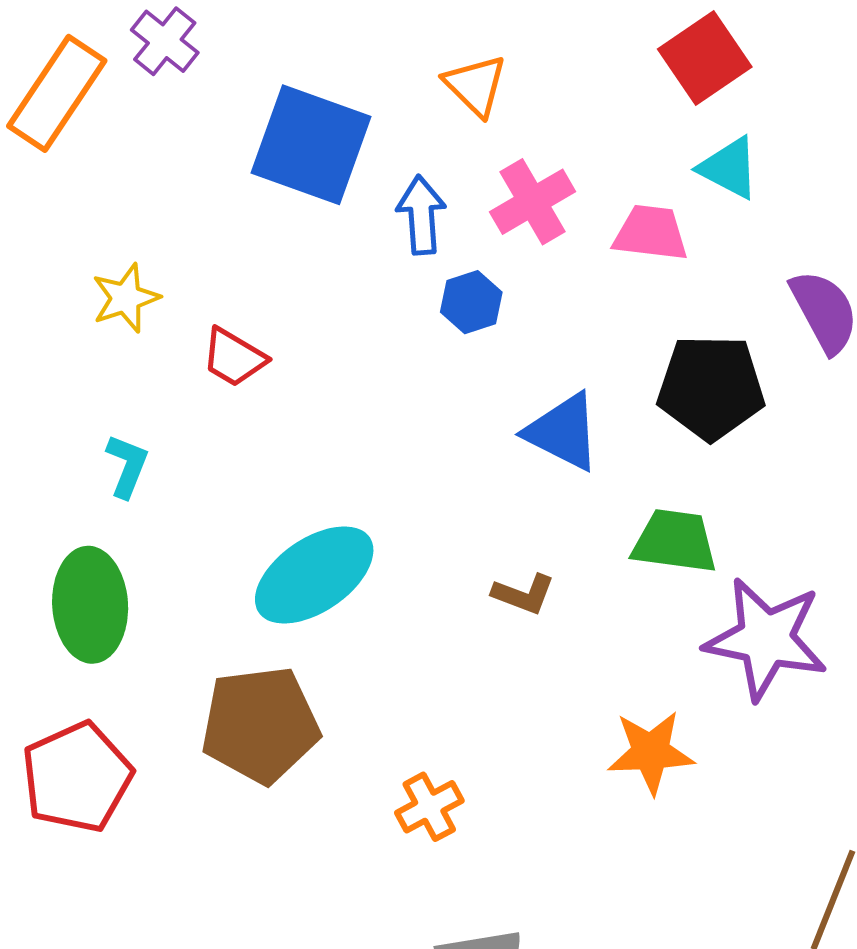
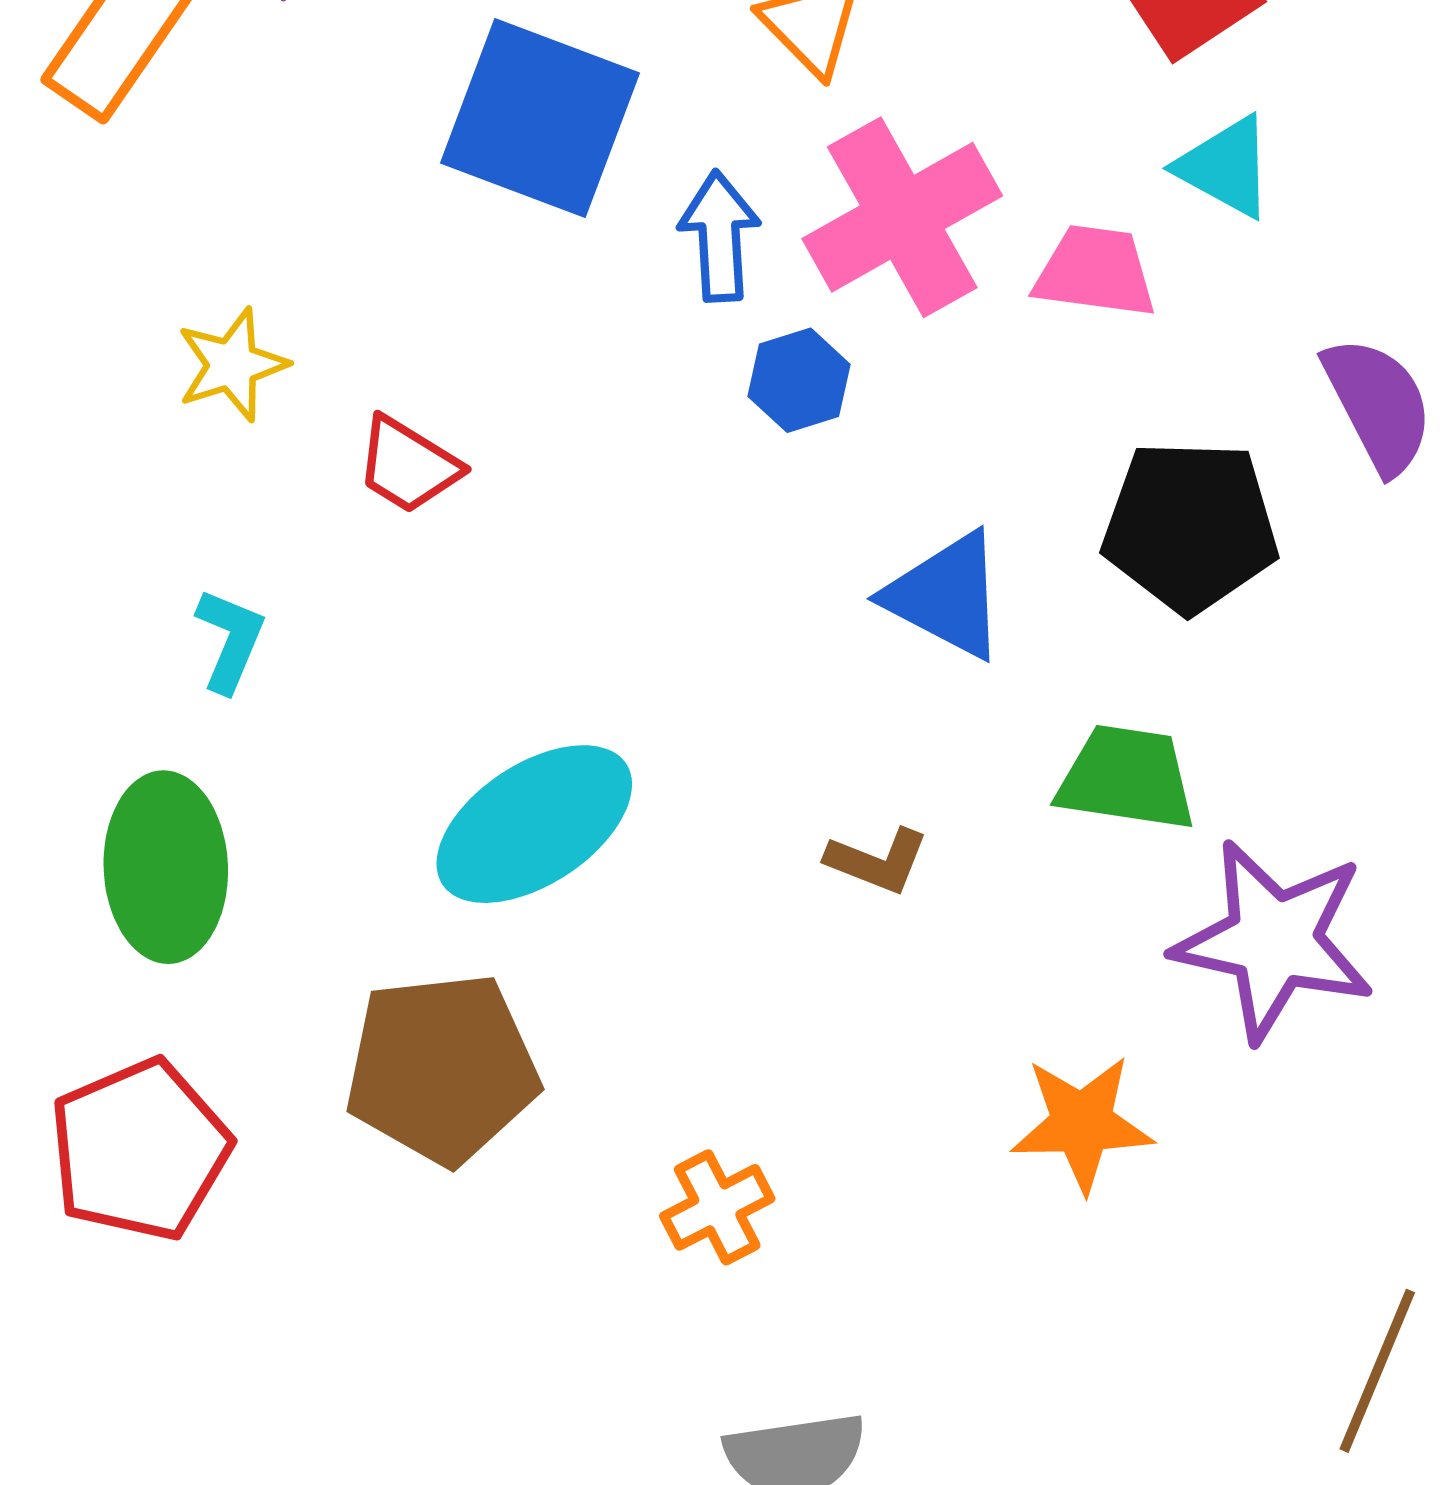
pink cross: (533, 202) -> (902, 217), size x1.4

